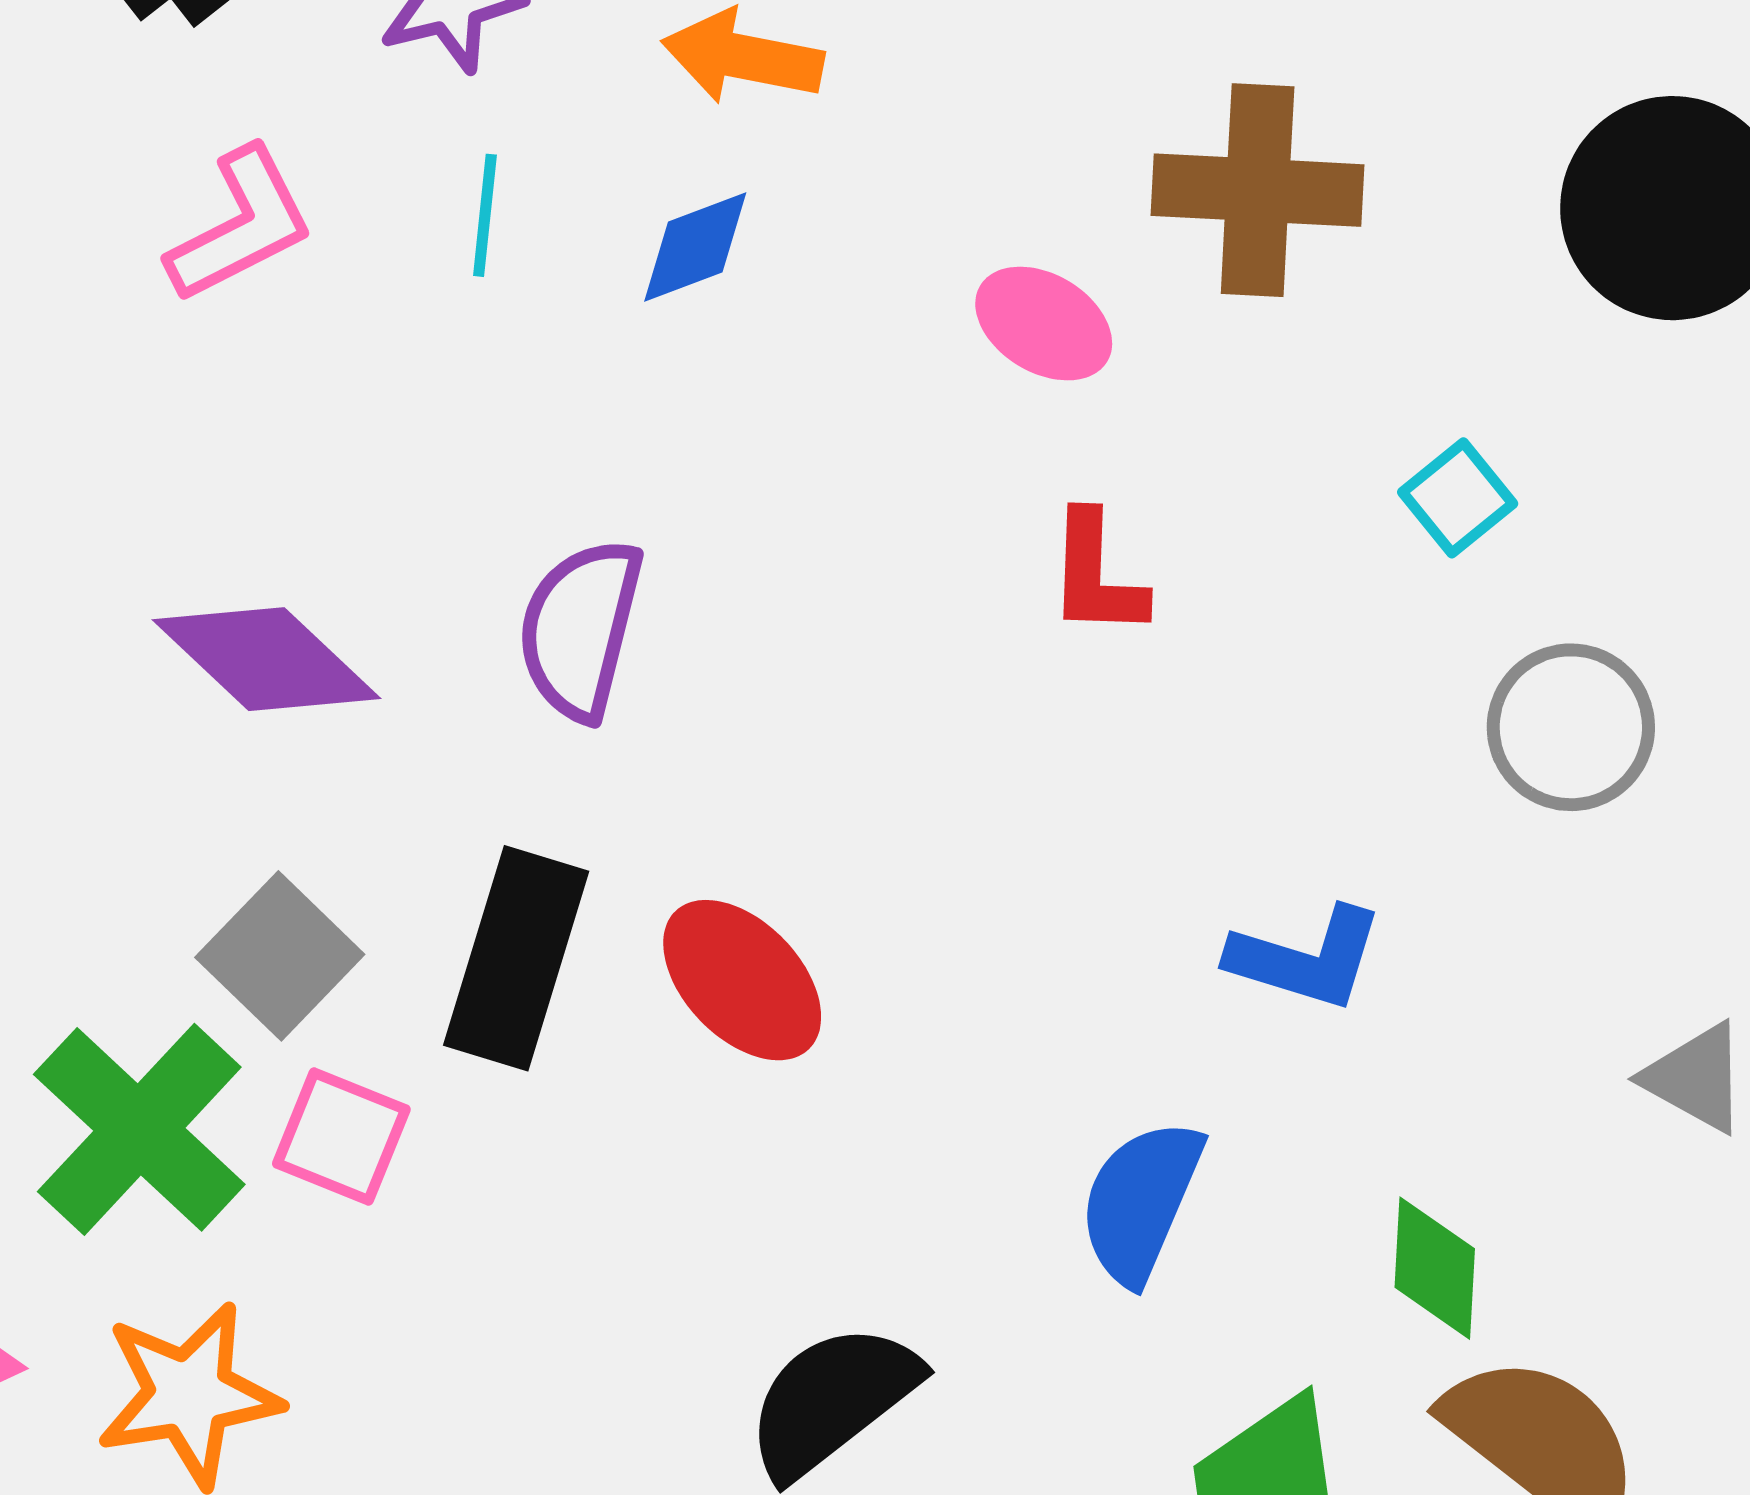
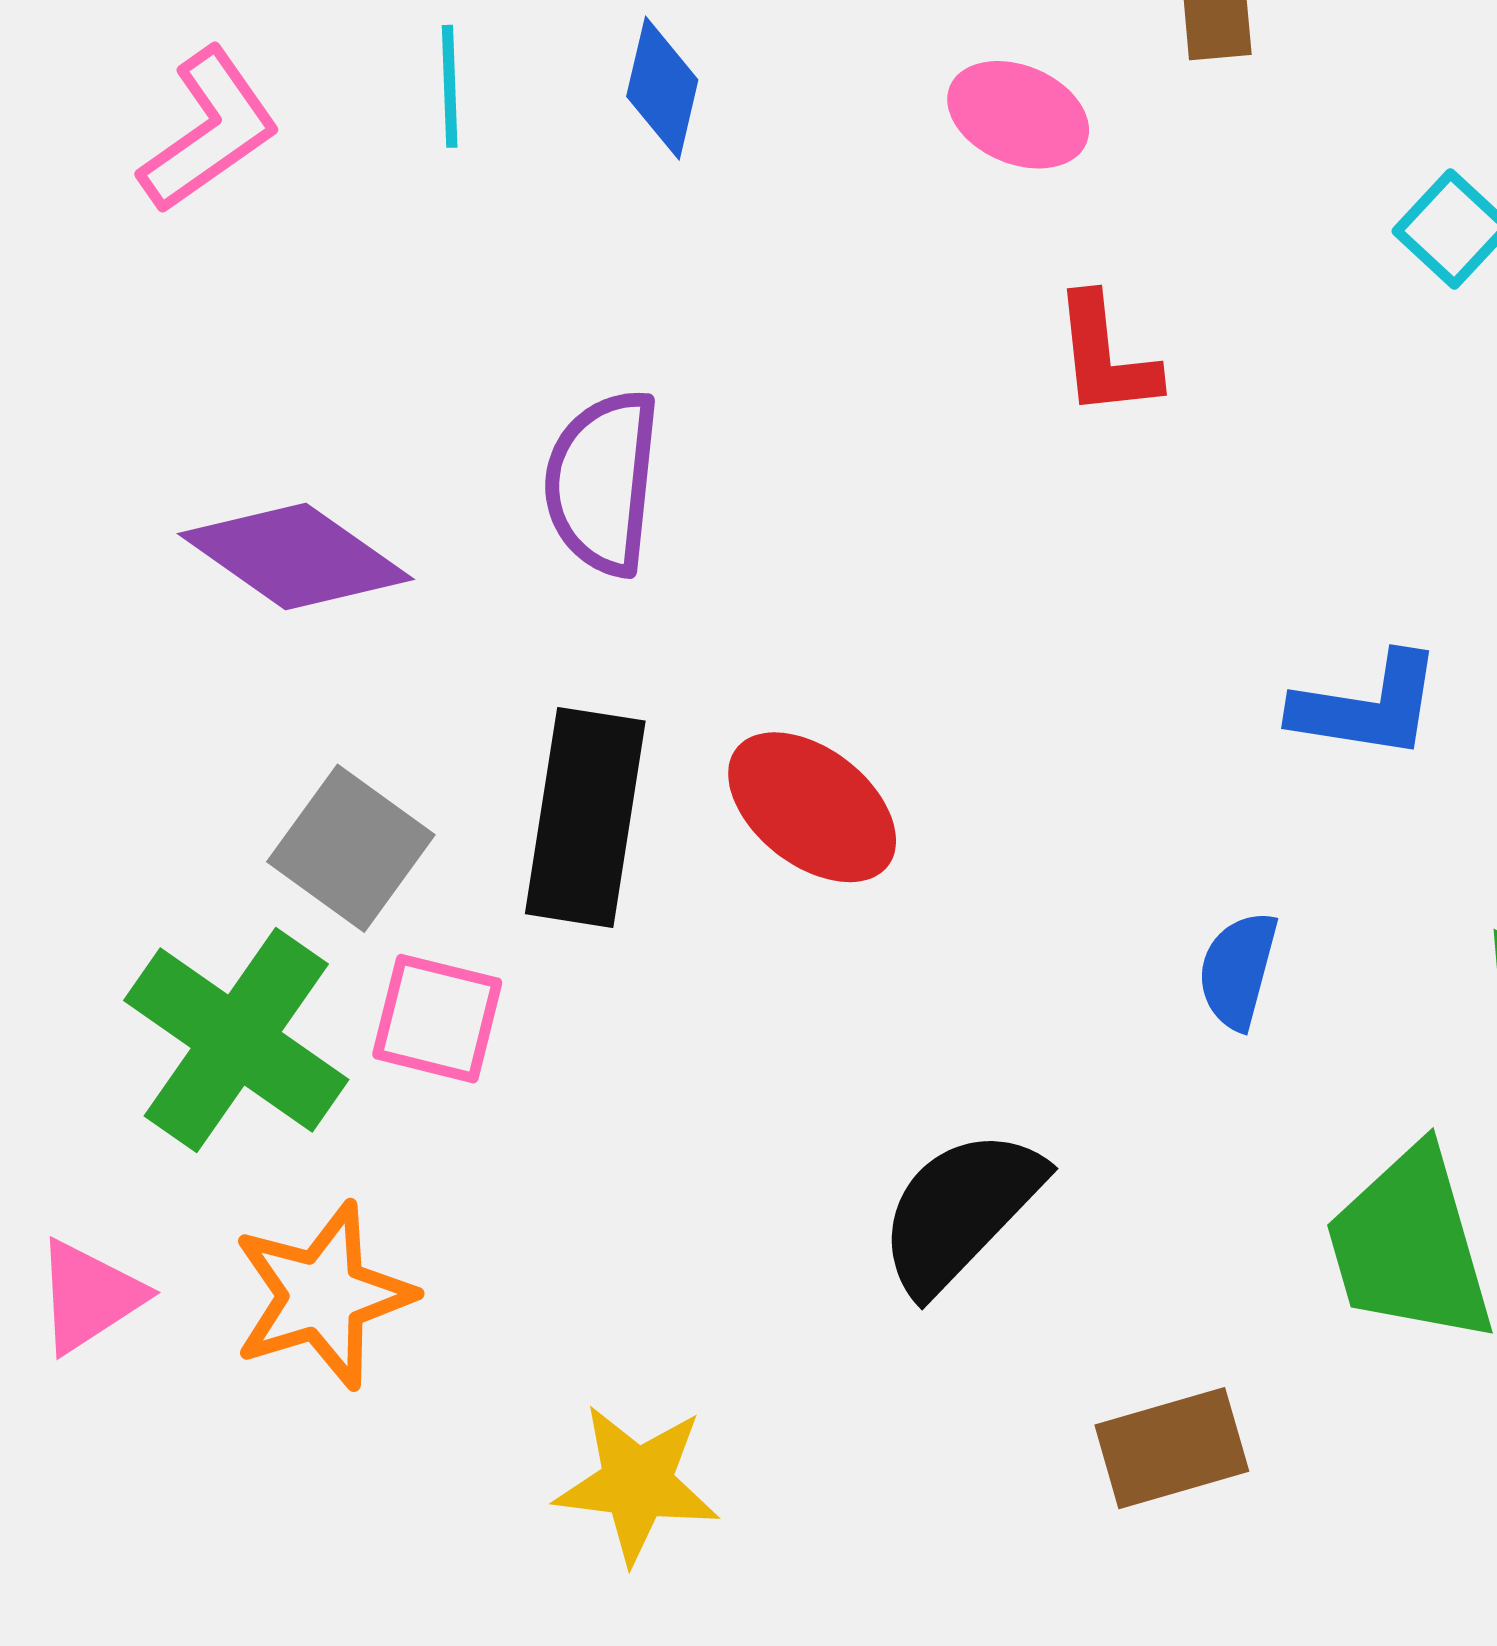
blue diamond: (695, 247) -> (662, 88), turned -48
blue semicircle: (1141, 1201) -> (1238, 970), size x0.7

